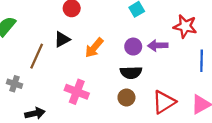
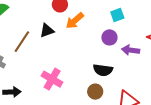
purple circle: (133, 47) -> (109, 37), moved
orange arrow: (94, 48) -> (75, 21), moved

